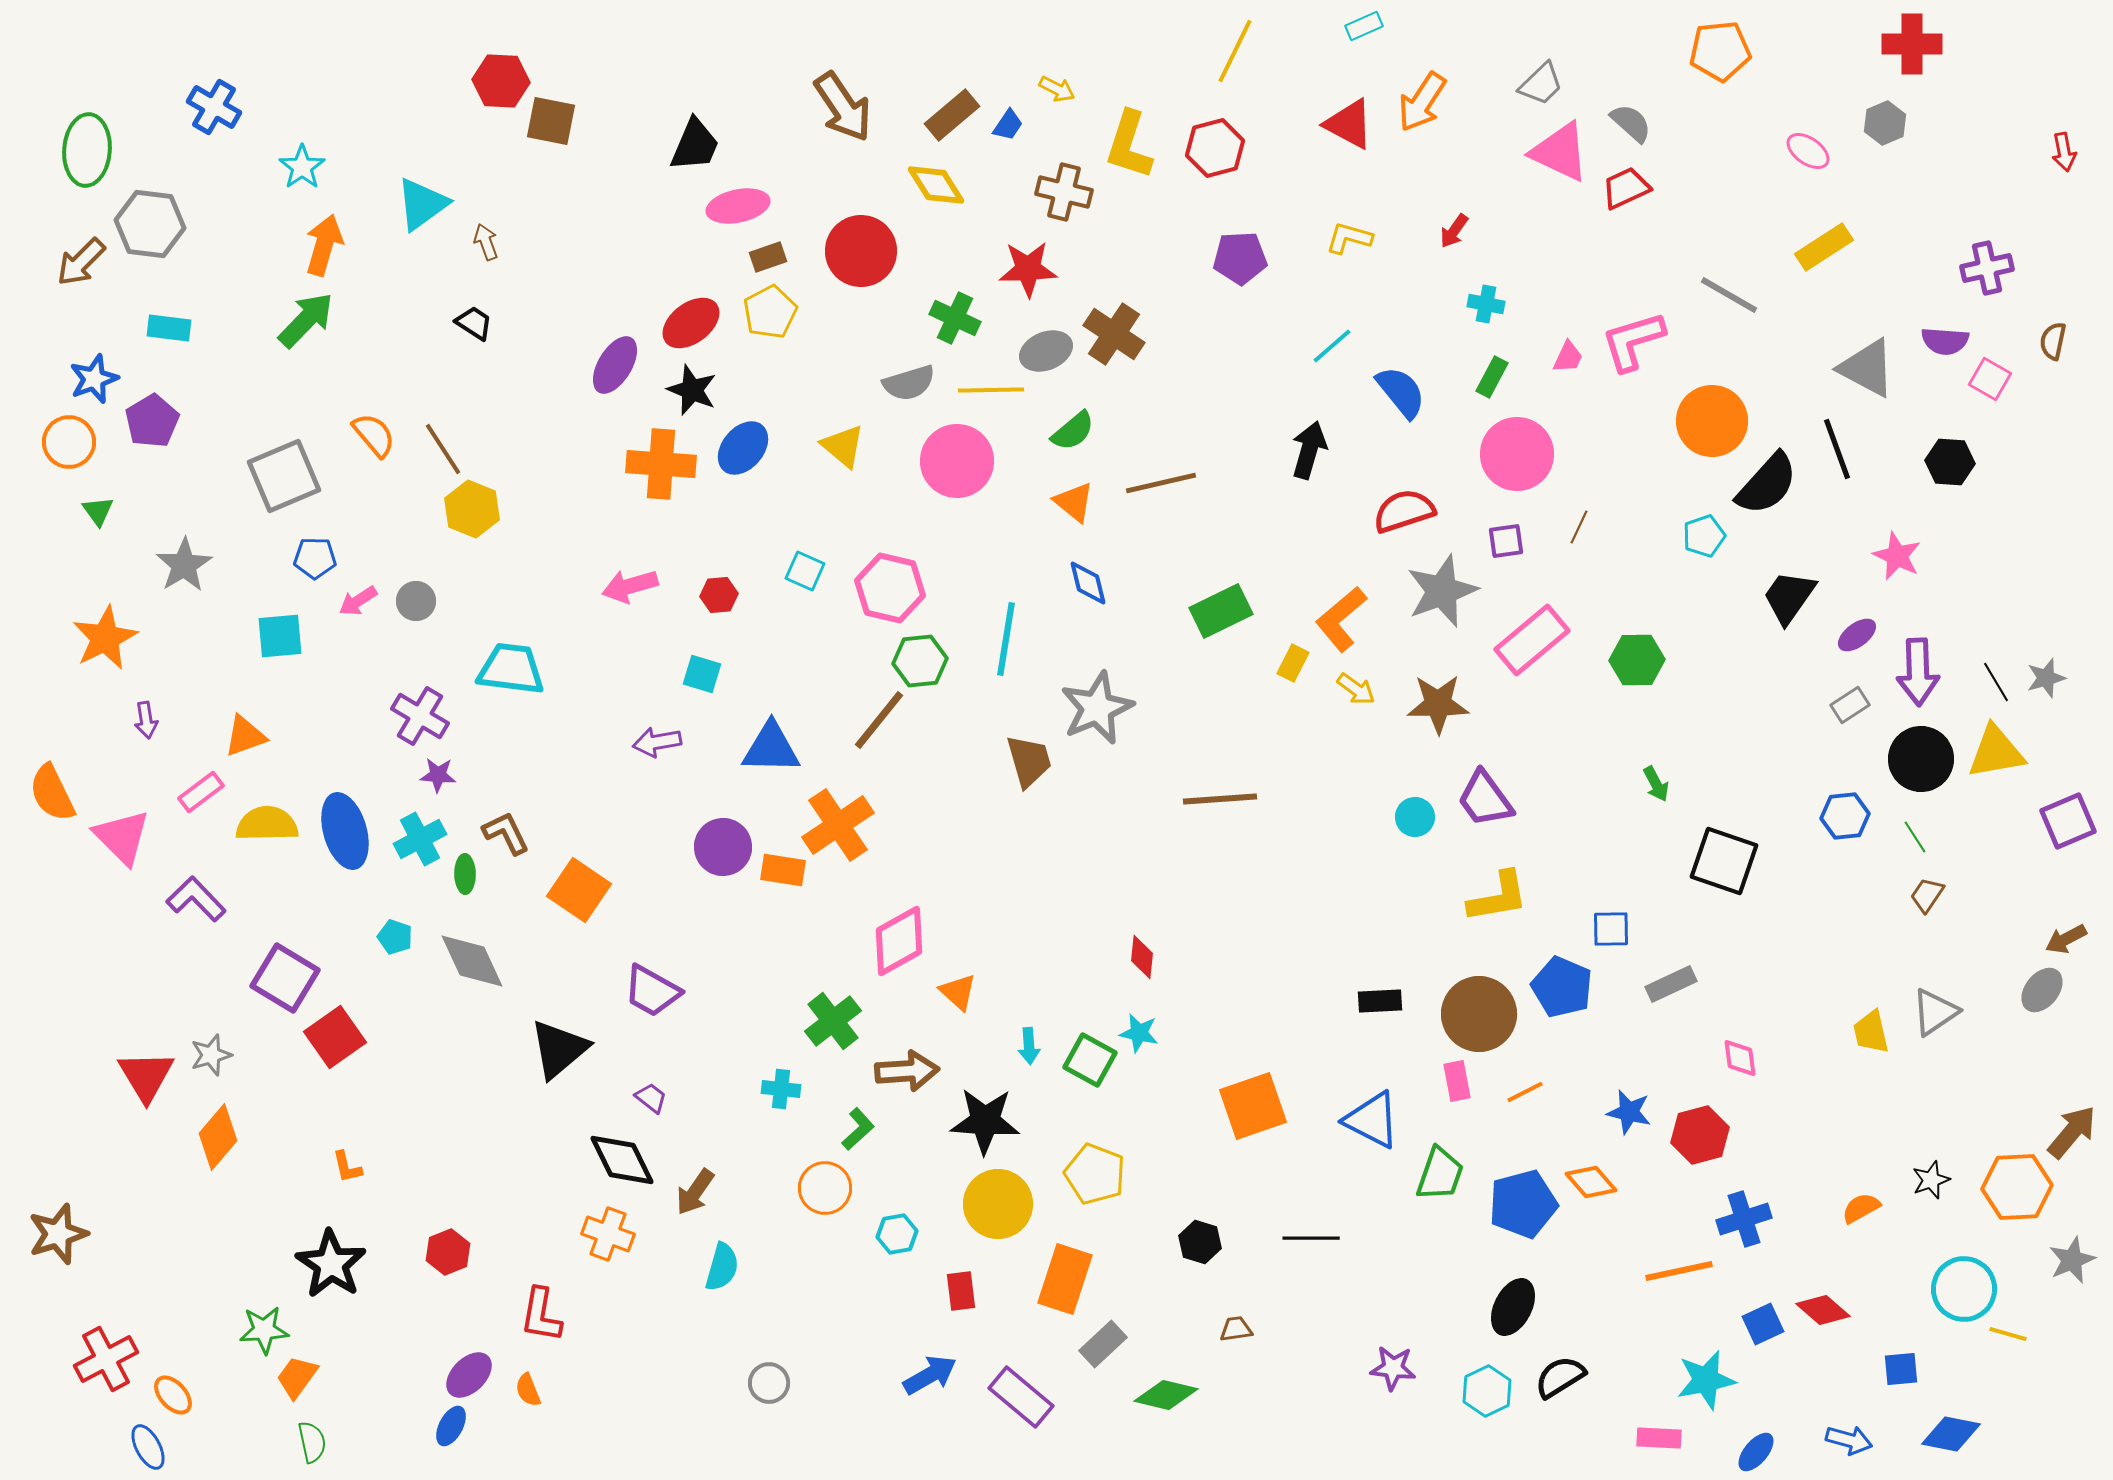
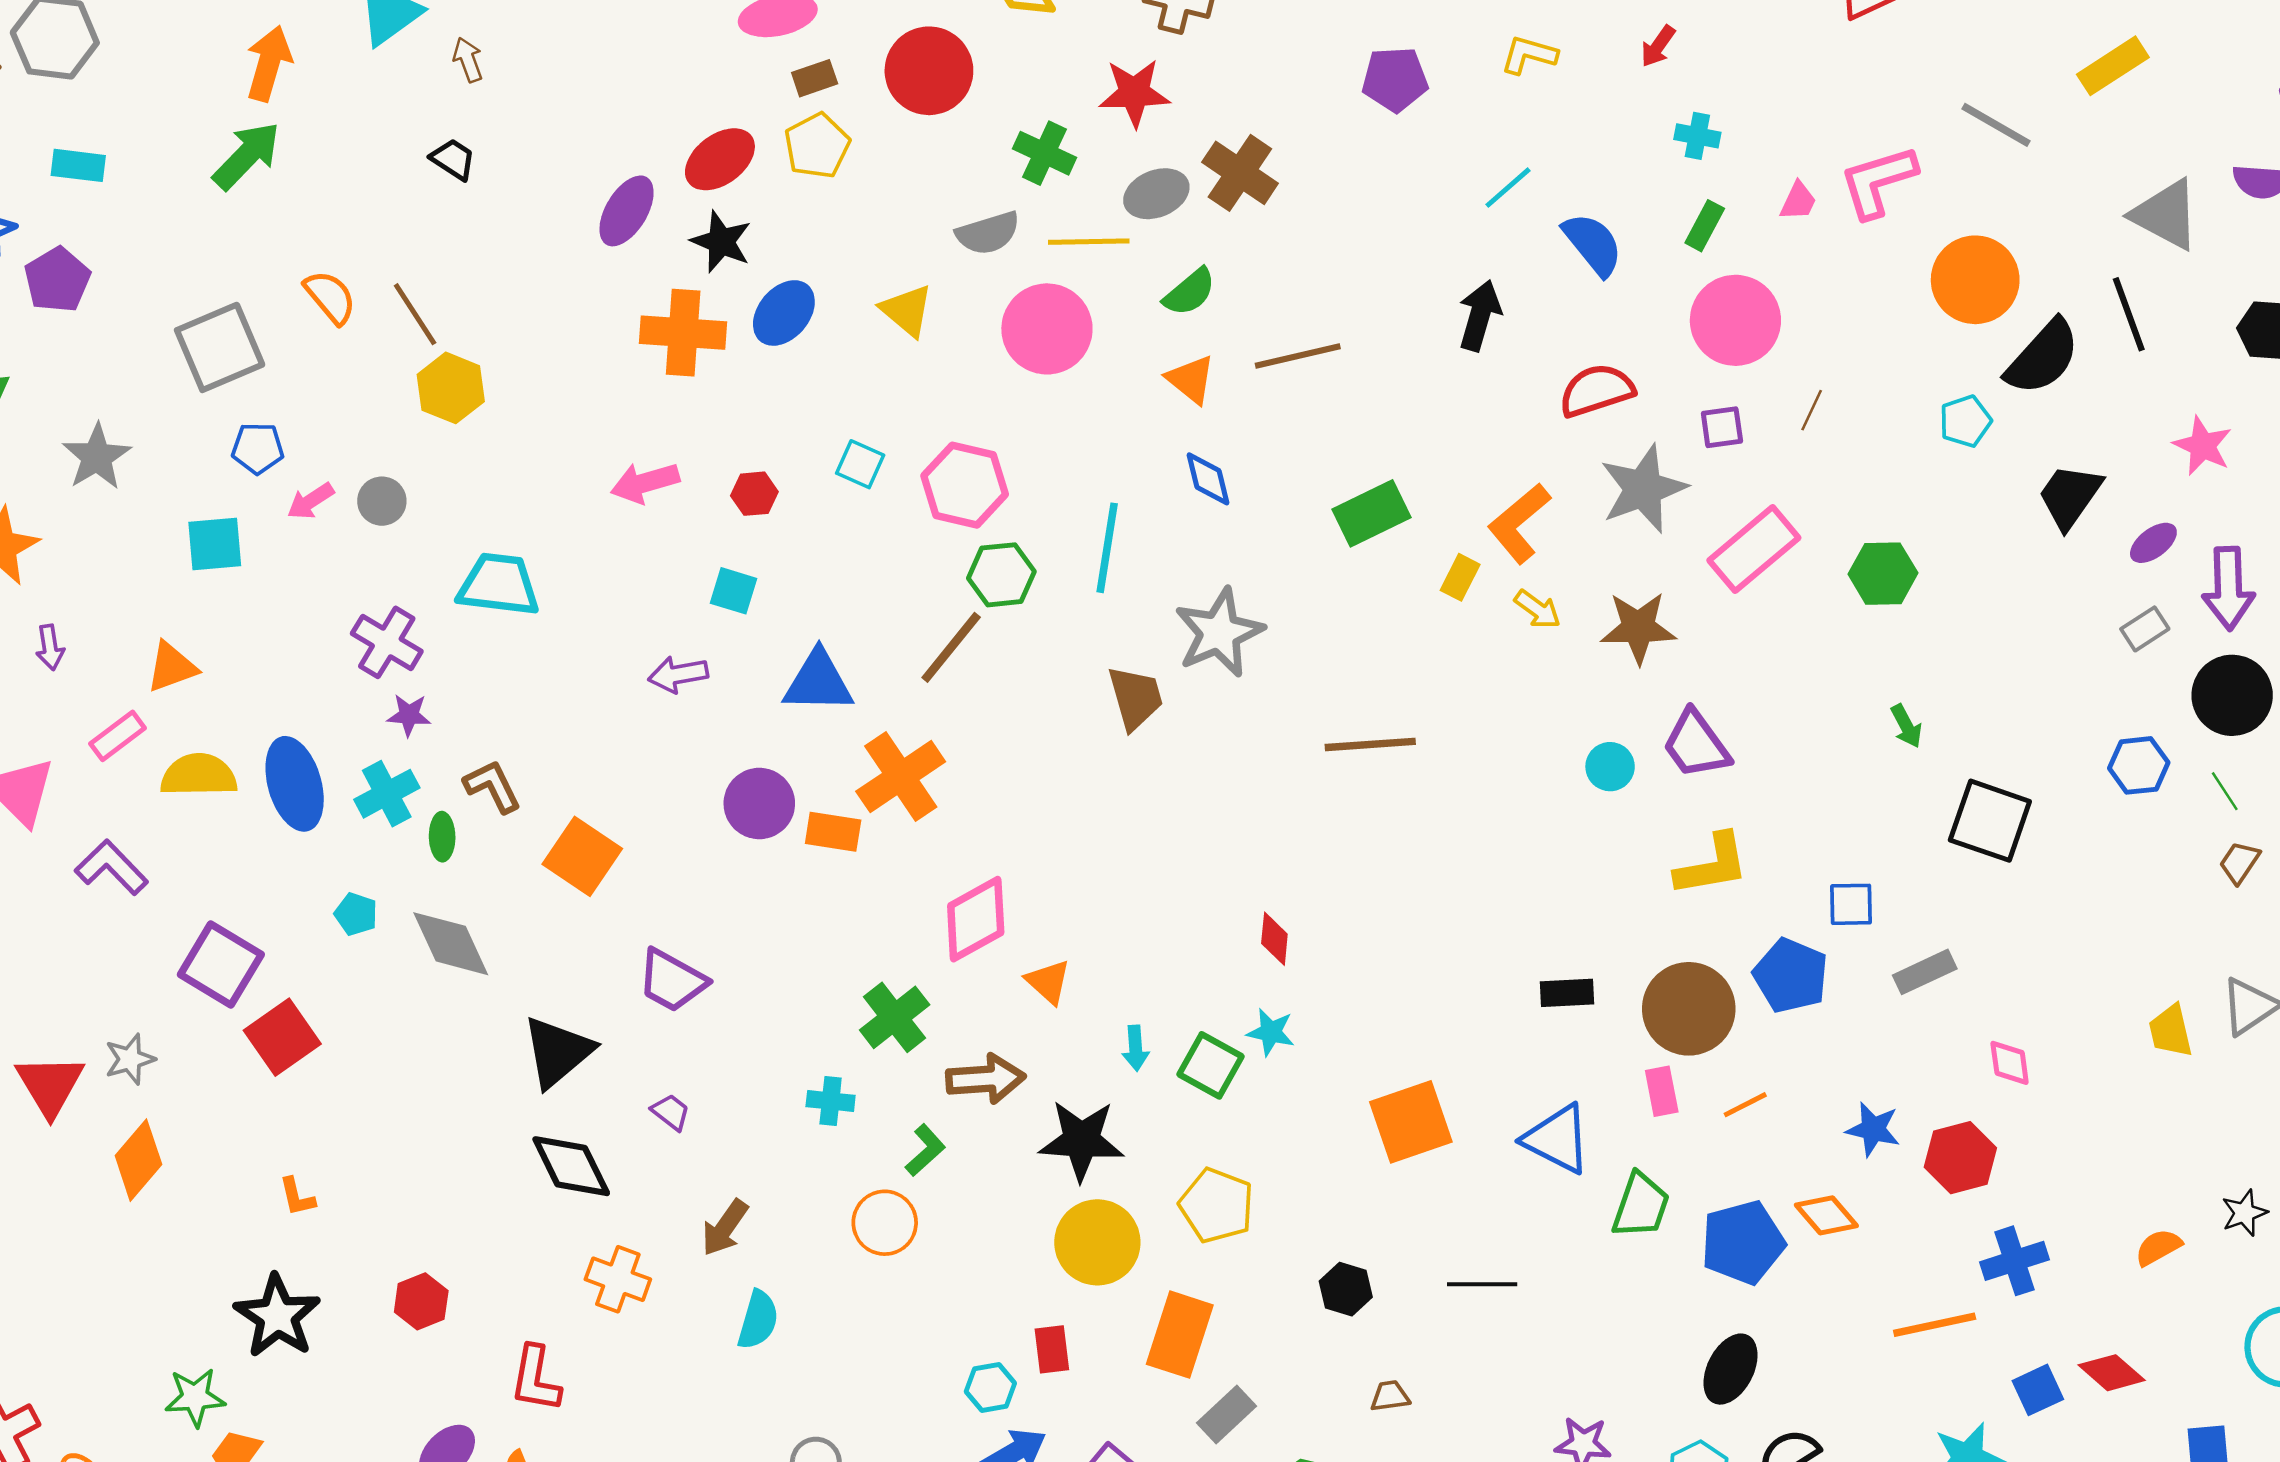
black diamond: (622, 1160) -> (571, 1166), moved
cyan hexagon: (897, 1234) -> (990, 1387), moved

